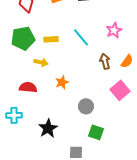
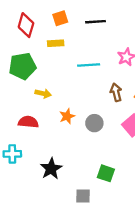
cyan line: (81, 37) -> (89, 65), turned -54
yellow rectangle: (51, 39) -> (56, 43), moved
gray circle: (86, 106) -> (94, 123), moved

